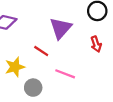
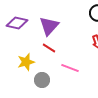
purple triangle: (61, 28) -> (49, 26), moved

